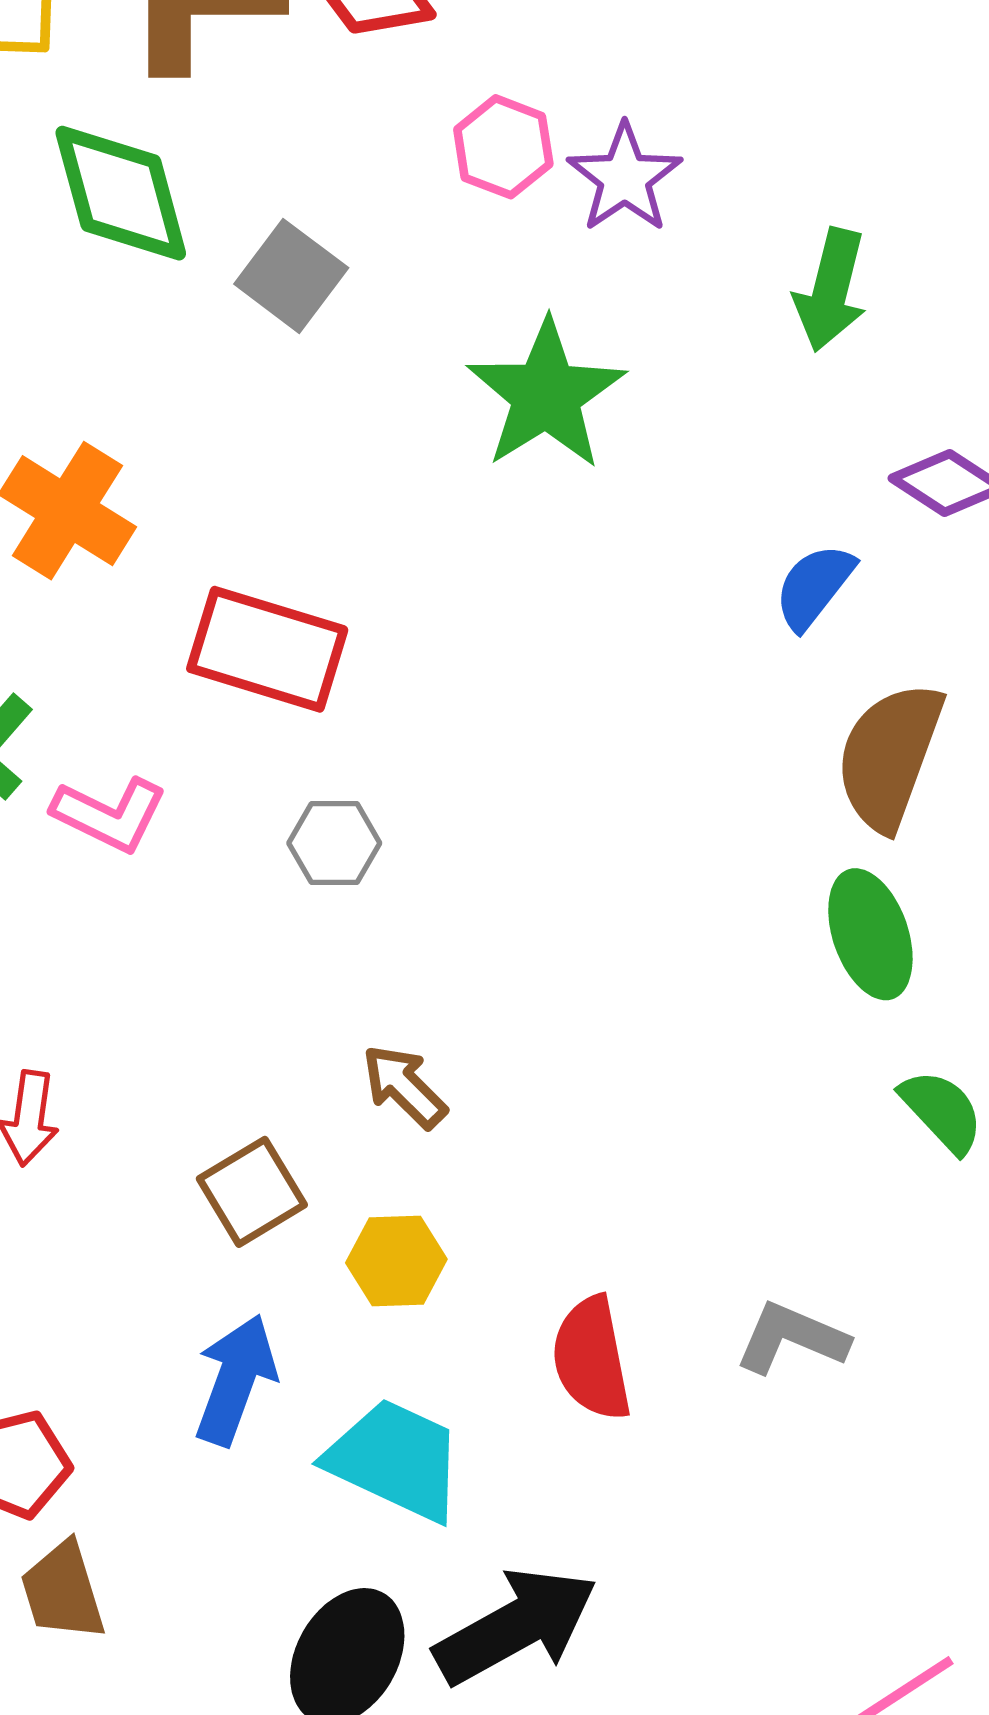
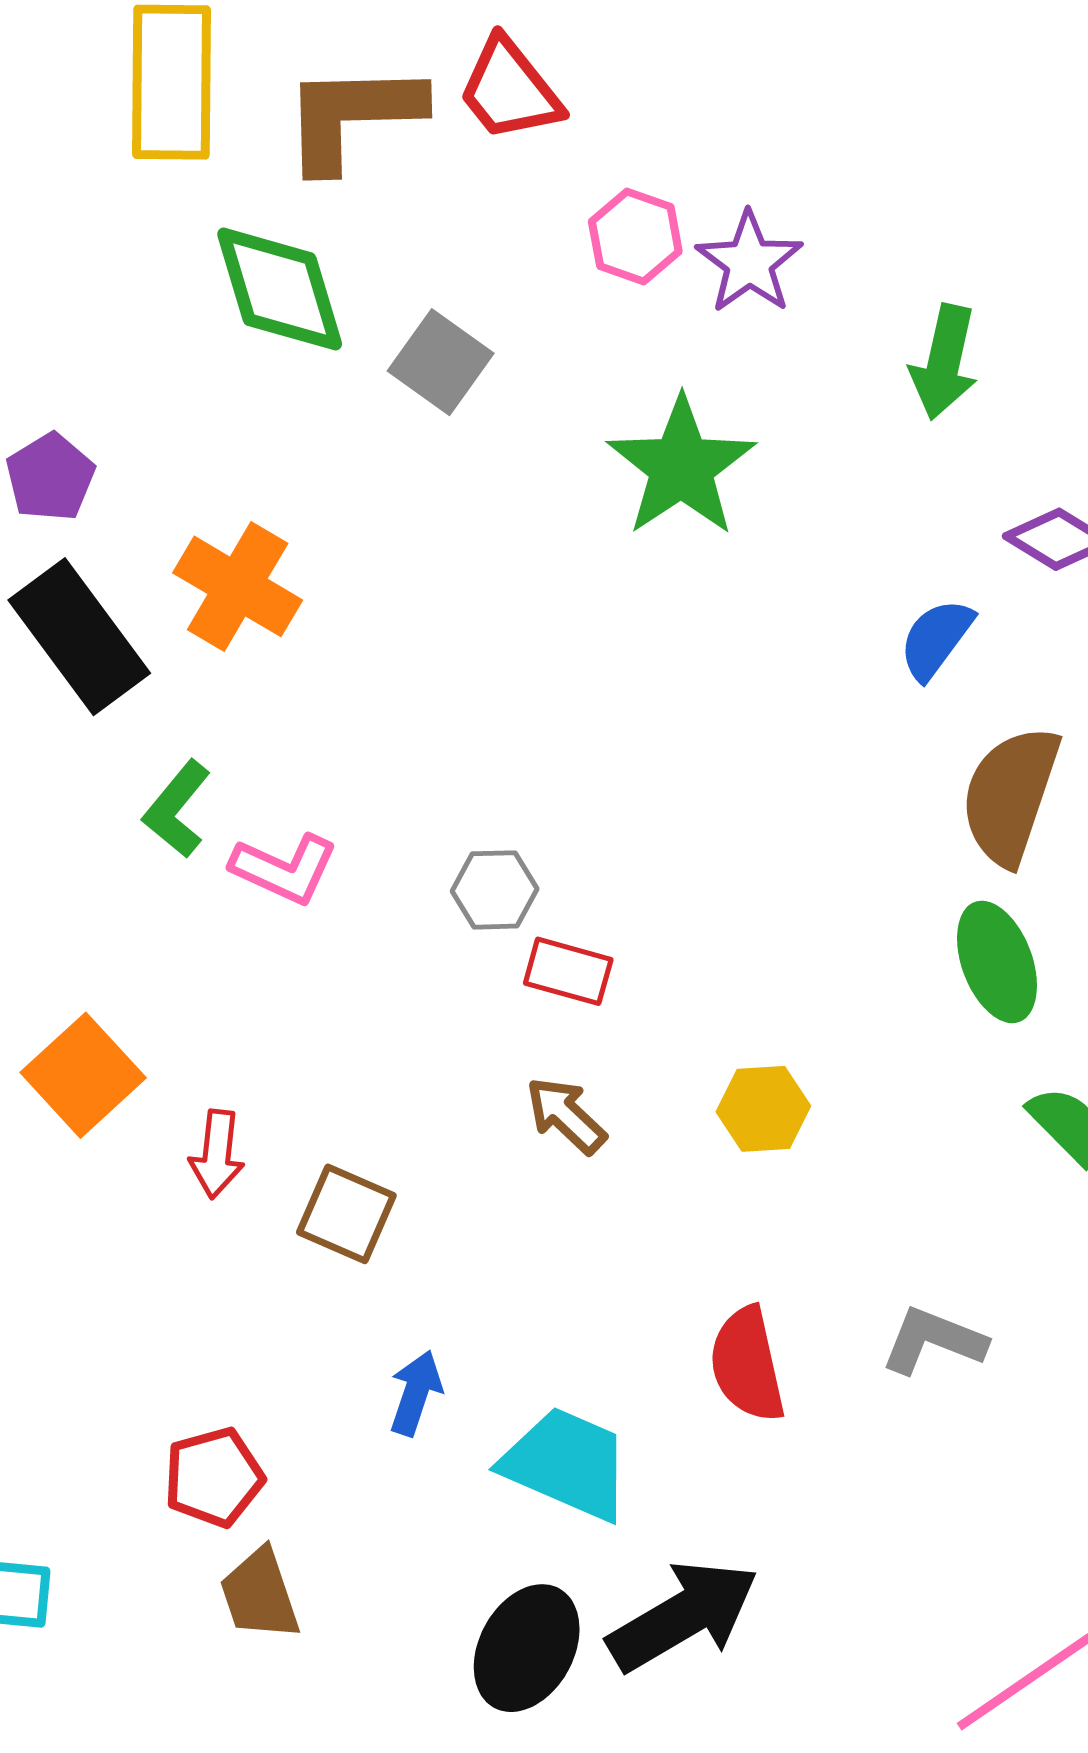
red rectangle: (267, 649) -> (568, 971), moved, size x0.6
brown square: (252, 1192) -> (346, 1214), moved, turned -34
yellow hexagon: (396, 1261) -> (763, 1109), moved
blue arrow: (235, 1380) -> (416, 1393), size x0.7

